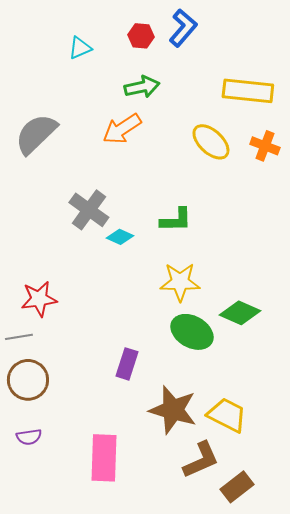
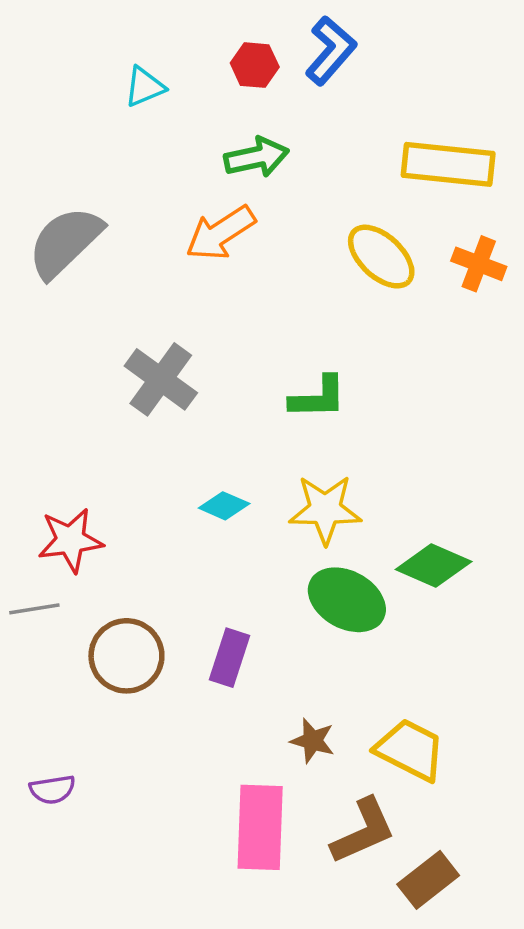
cyan diamond: (120, 237) -> (224, 506), moved
brown circle: (28, 380) -> (126, 656), moved
brown star: (173, 410) -> (313, 741), size x0.5
pink rectangle: (104, 458) -> (260, 827), moved

